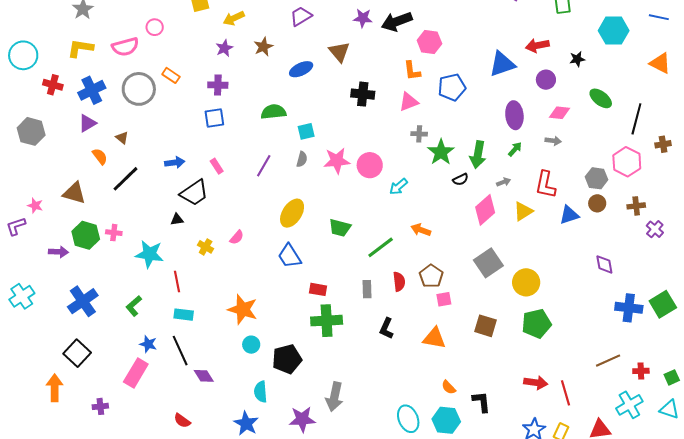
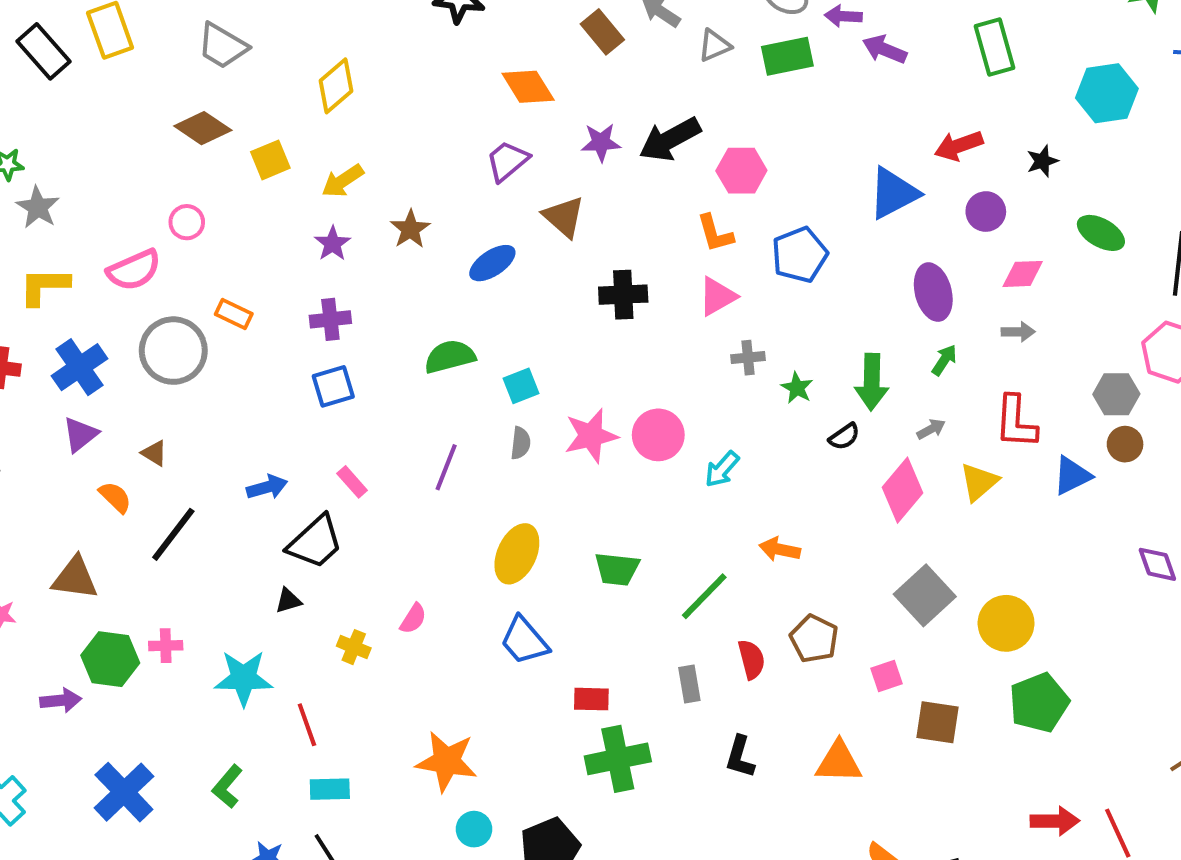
purple trapezoid: (301, 16) -> (507, 161), moved
green star: (441, 152) -> (797, 388), size x0.6
pink square: (444, 299) -> (886, 676), moved

